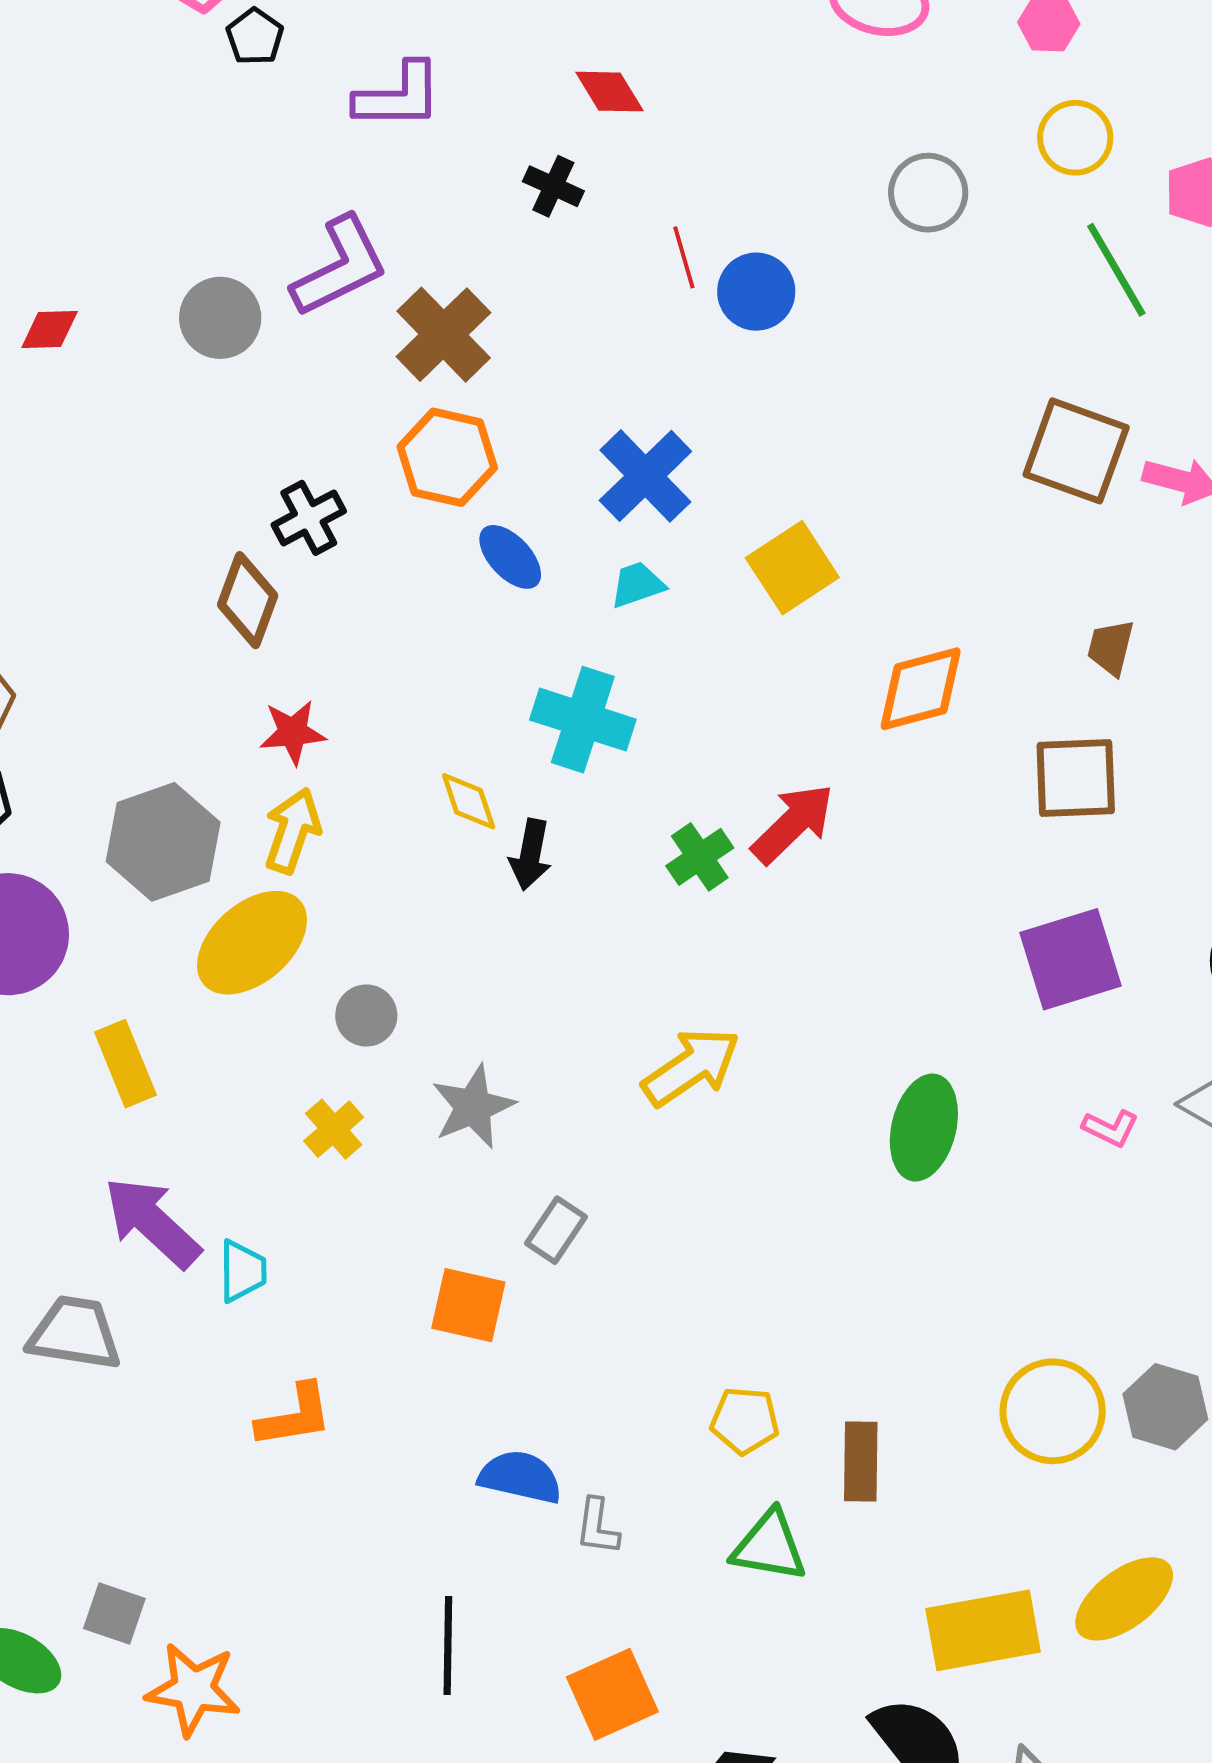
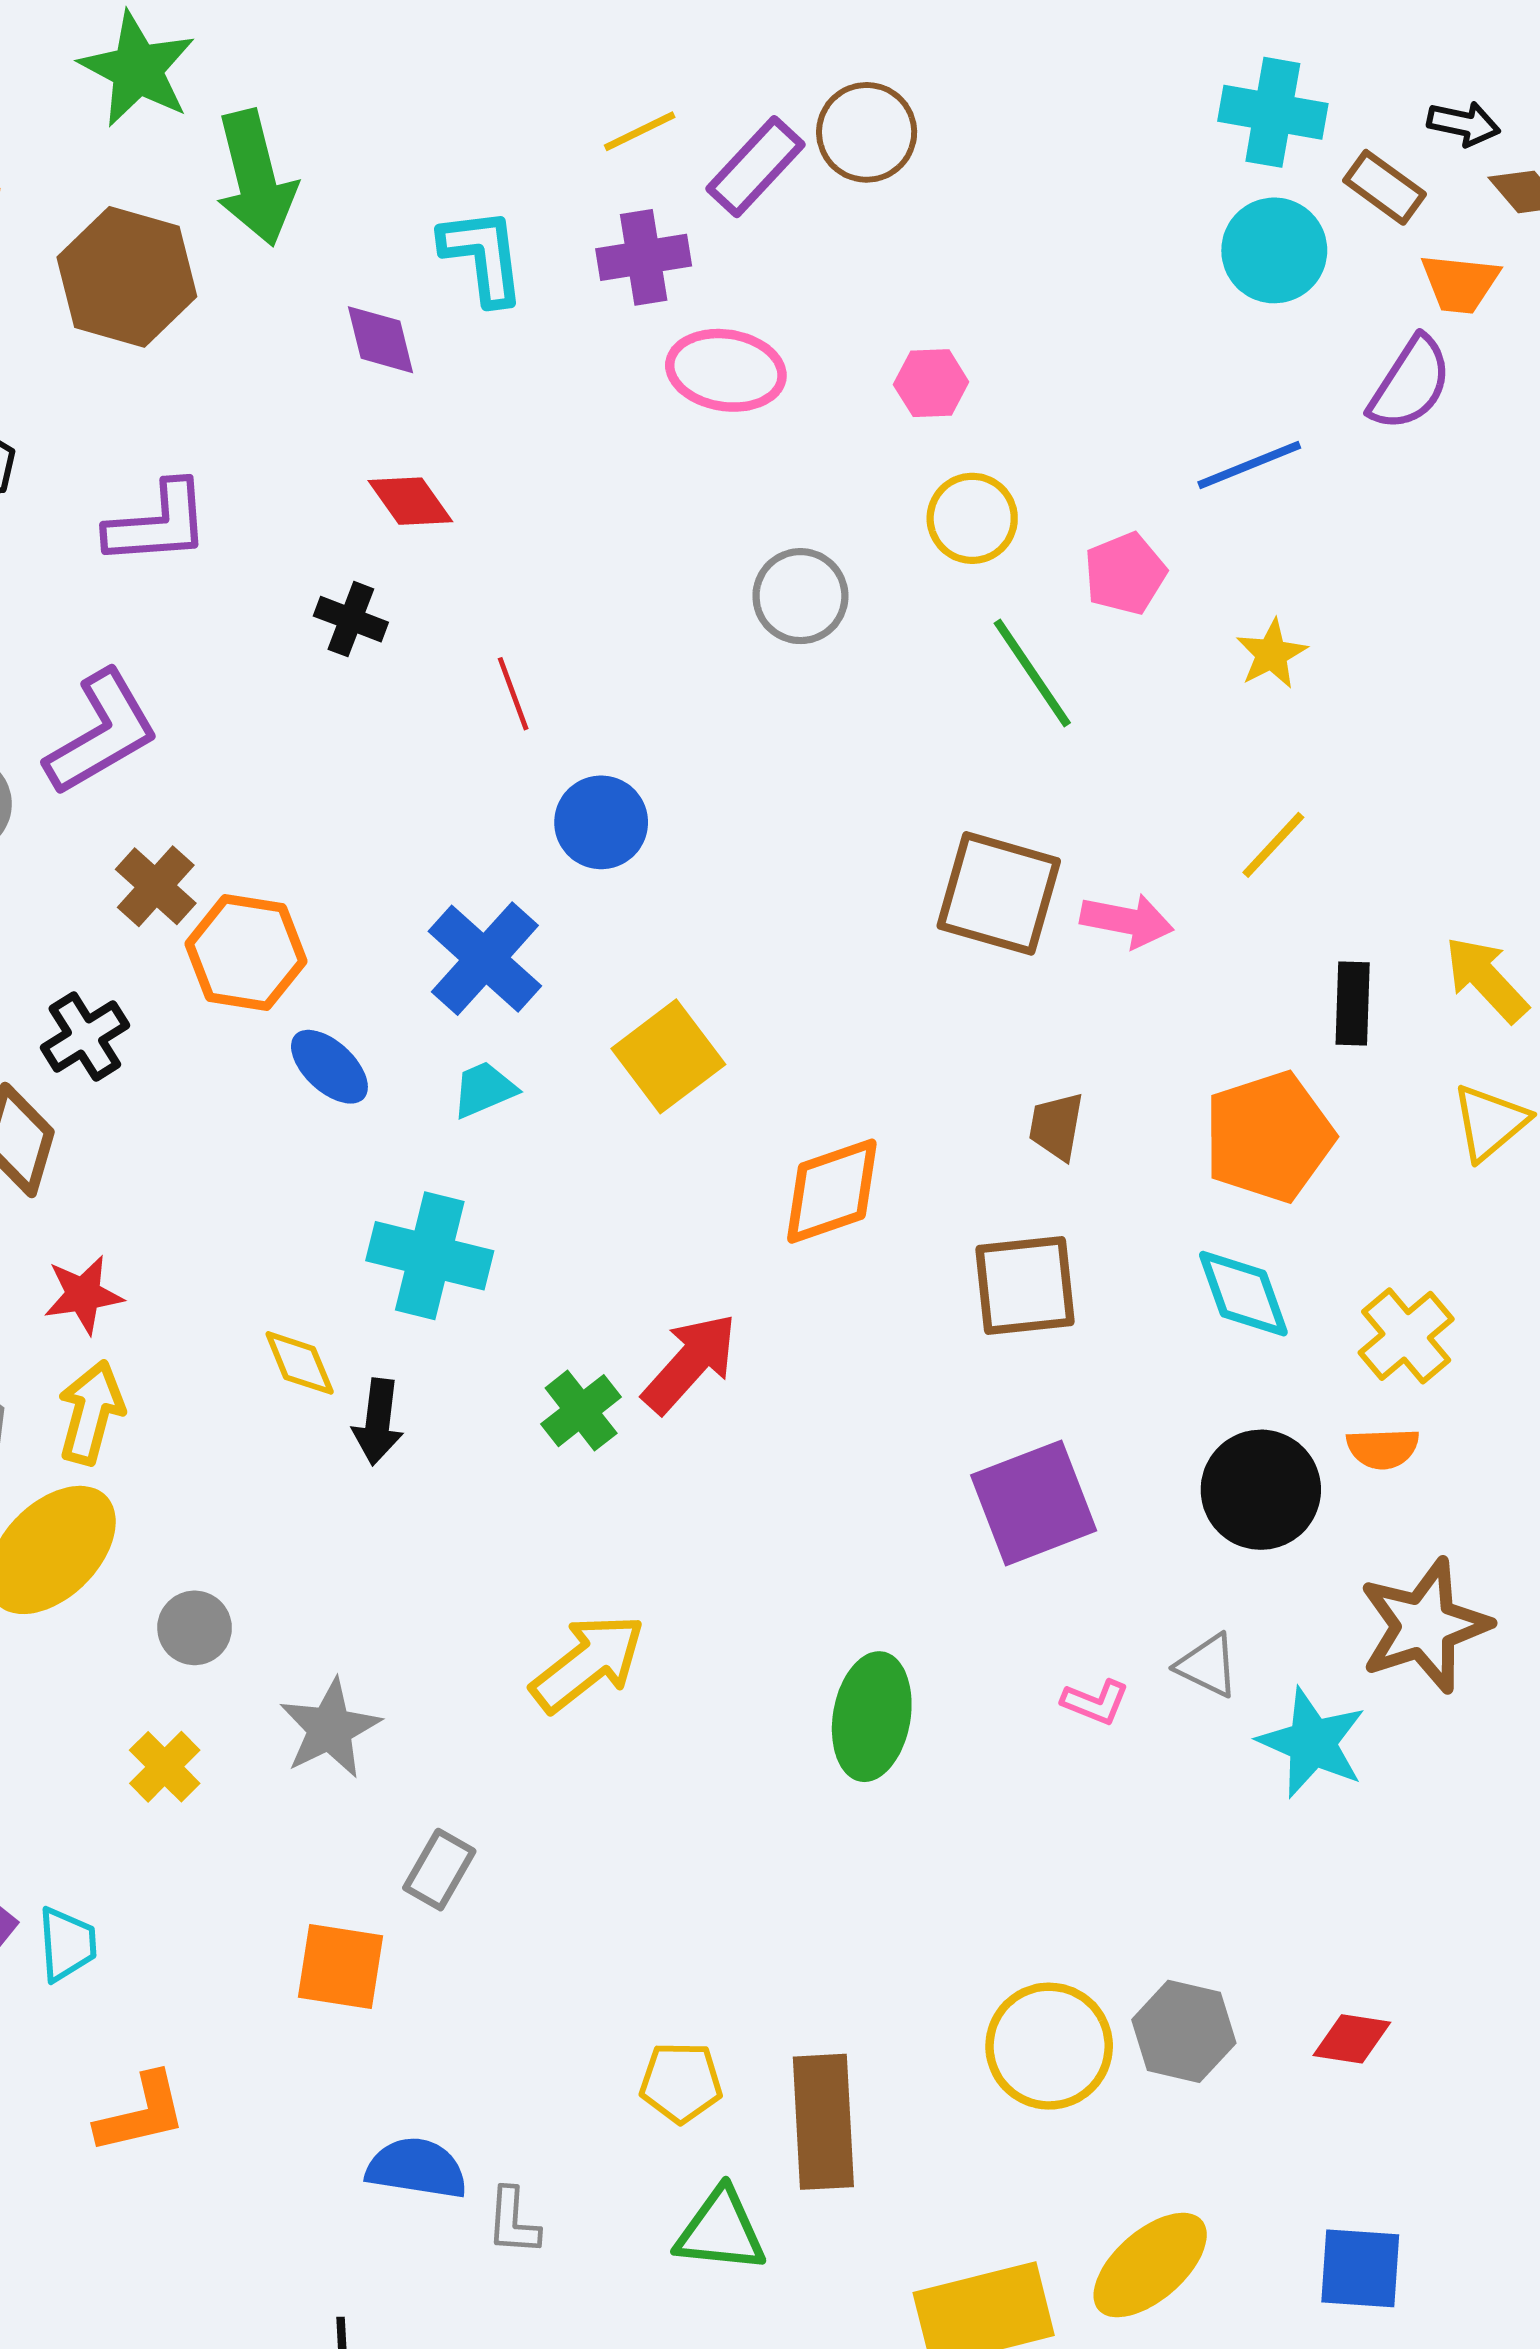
blue circle: (756, 292) -> (601, 822), moved
brown cross: (444, 335) -> (156, 886), moved, size x0.7
brown rectangle: (861, 1461) -> (823, 2122), size x1.4

